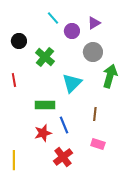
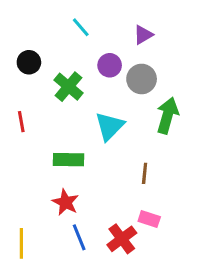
purple circle: (72, 31) -> (110, 65), moved
blue line: (64, 125) -> (79, 237), moved
red star: (43, 133) -> (65, 202), turned -30
red cross: (63, 157) -> (122, 239), moved

